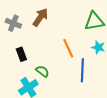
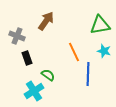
gray cross: (13, 23) -> (17, 36), moved

